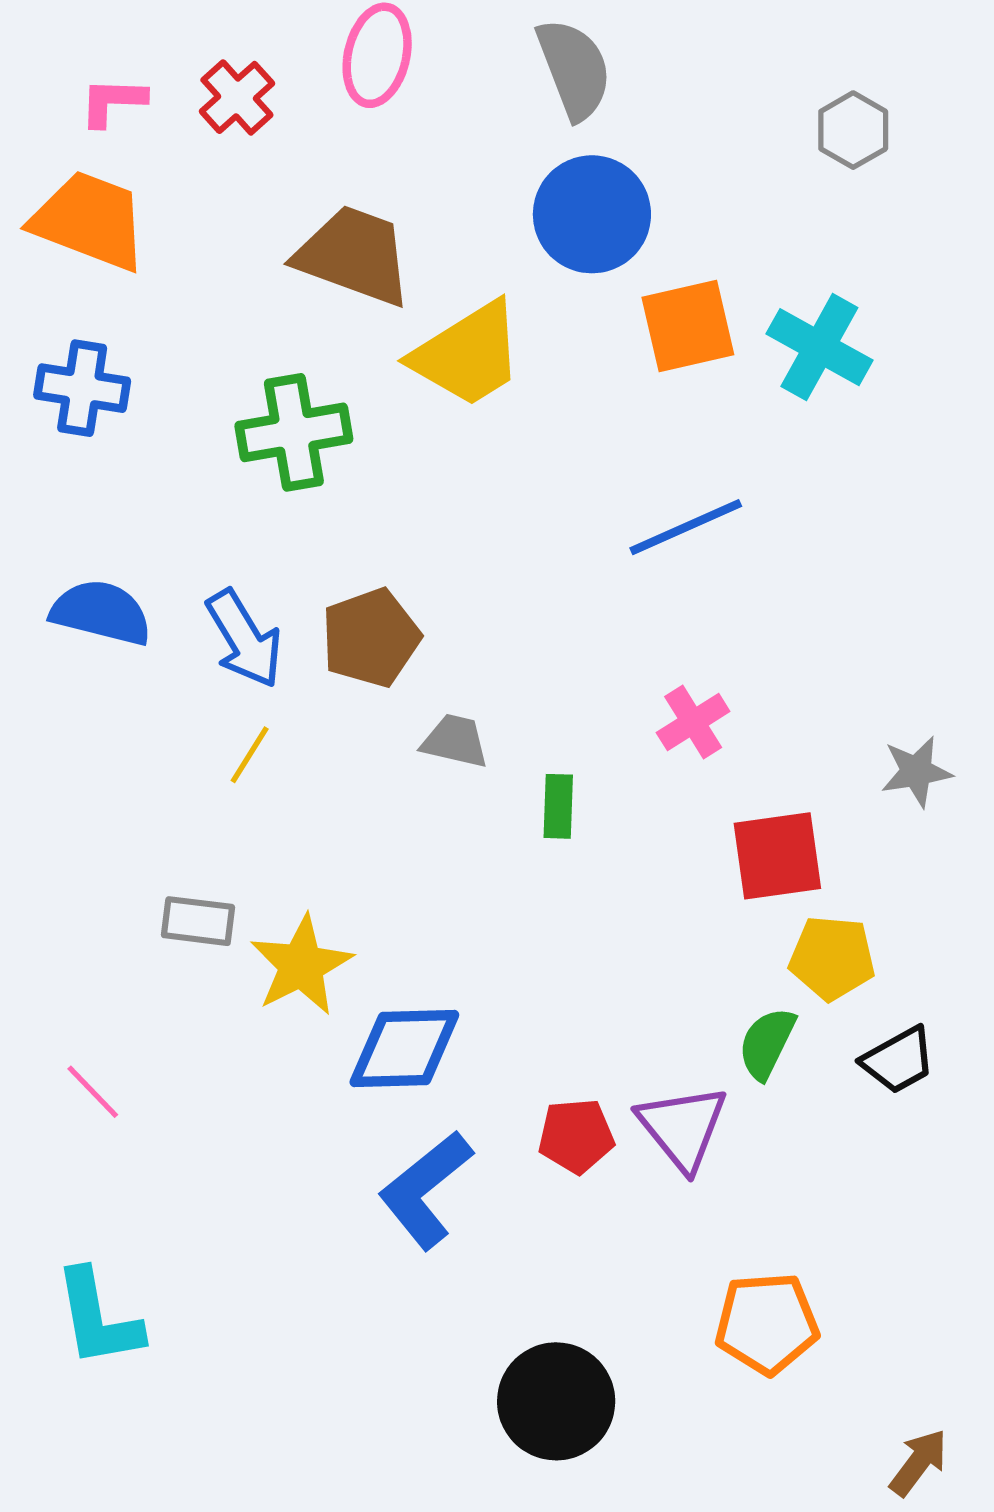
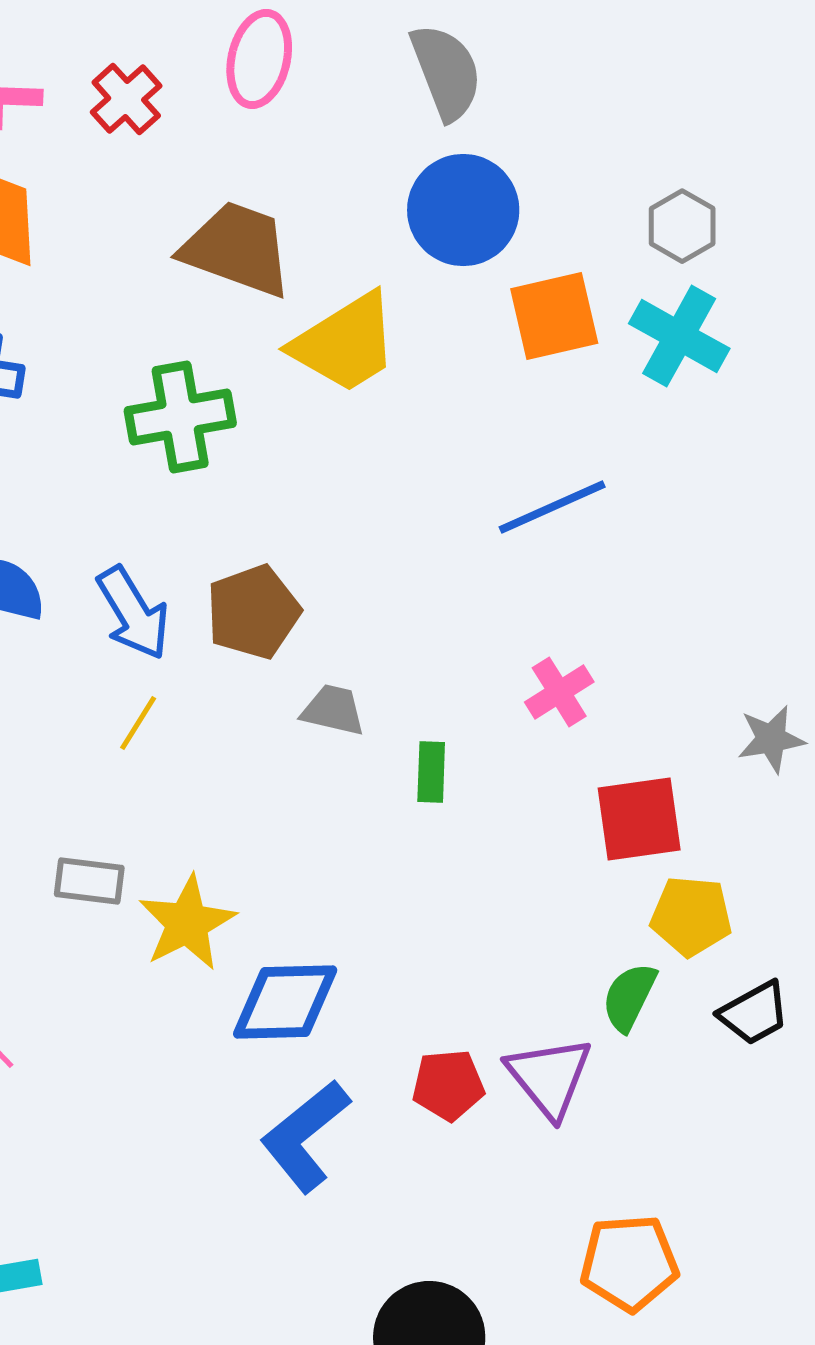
gray hexagon: (853, 130) -> (682, 226), moved

